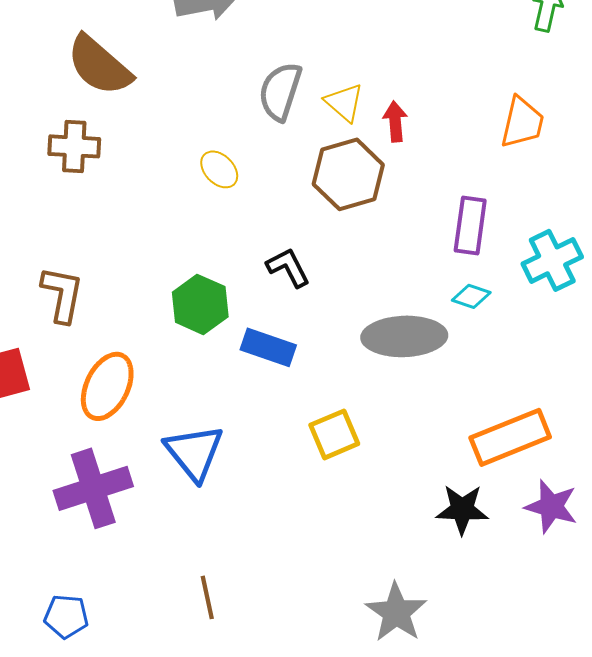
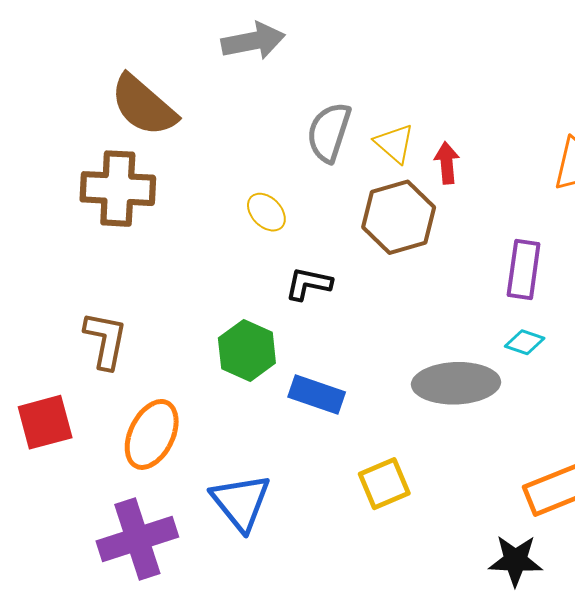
brown cross: (74, 146) -> (118, 189), size x1.4
black L-shape: (288, 267) -> (308, 284), moved, turned -51

